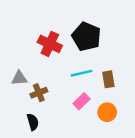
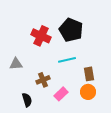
brown rectangle: (108, 79) -> (89, 74), moved
brown cross: (39, 93) -> (43, 80), moved
pink rectangle: (82, 101) -> (61, 94), moved

